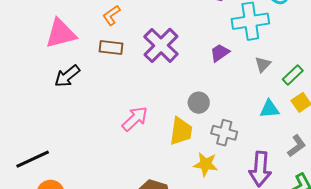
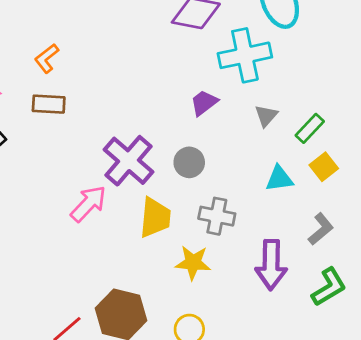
purple cross: (161, 45) -> (128, 161), moved
gray circle: (199, 103) -> (189, 162), moved

